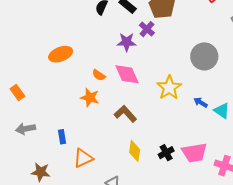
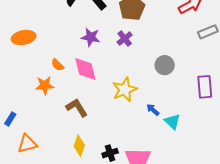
purple cross: (147, 29) -> (125, 39), moved
gray circle: (204, 56) -> (165, 65), size x0.7
orange star: (90, 98) -> (45, 85), turned -30
blue rectangle: (62, 137) -> (10, 119), turned 32

